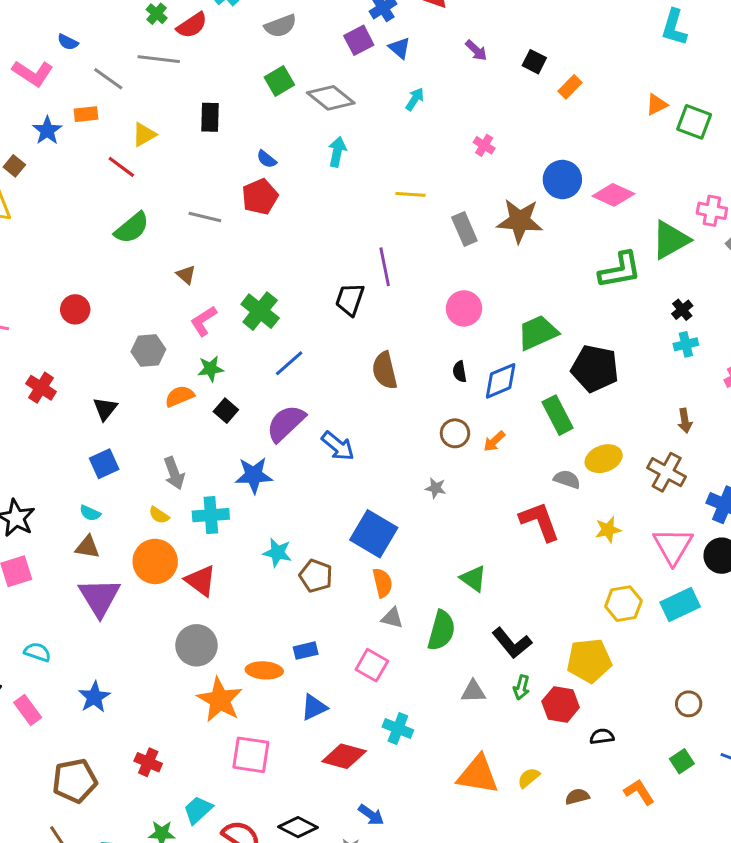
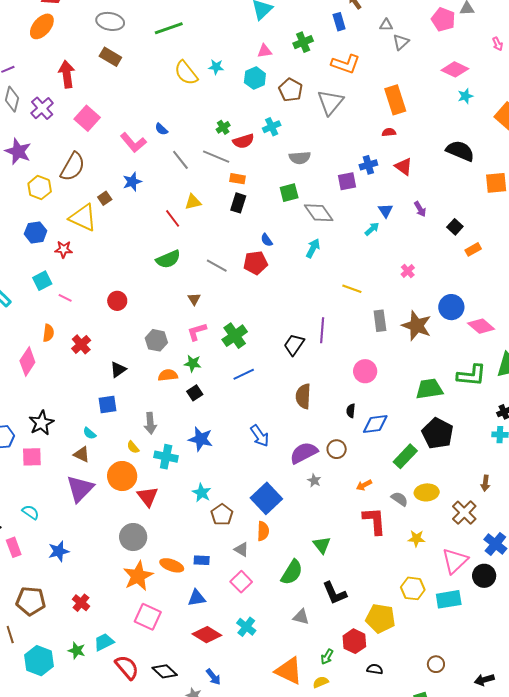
blue triangle: (400, 48) -> (386, 211), moved
orange rectangle: (86, 114) -> (237, 179), moved
green trapezoid: (538, 333) -> (429, 389), moved
green rectangle: (558, 415) -> (405, 456), turned 55
purple semicircle: (286, 423) -> (304, 453), moved
orange arrow: (494, 441) -> (364, 485), moved
gray triangle: (392, 618) -> (241, 549), moved
green arrow: (521, 687) -> (327, 657), moved

